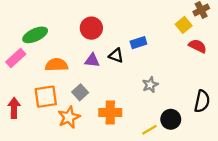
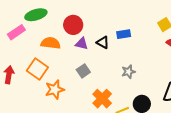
red circle: (91, 28) -> (73, 25), moved
gray square: (80, 92) -> (83, 71), moved
orange square: (46, 97) -> (37, 69), turned 35
orange cross: (110, 112) -> (102, 99), moved, turned 36

